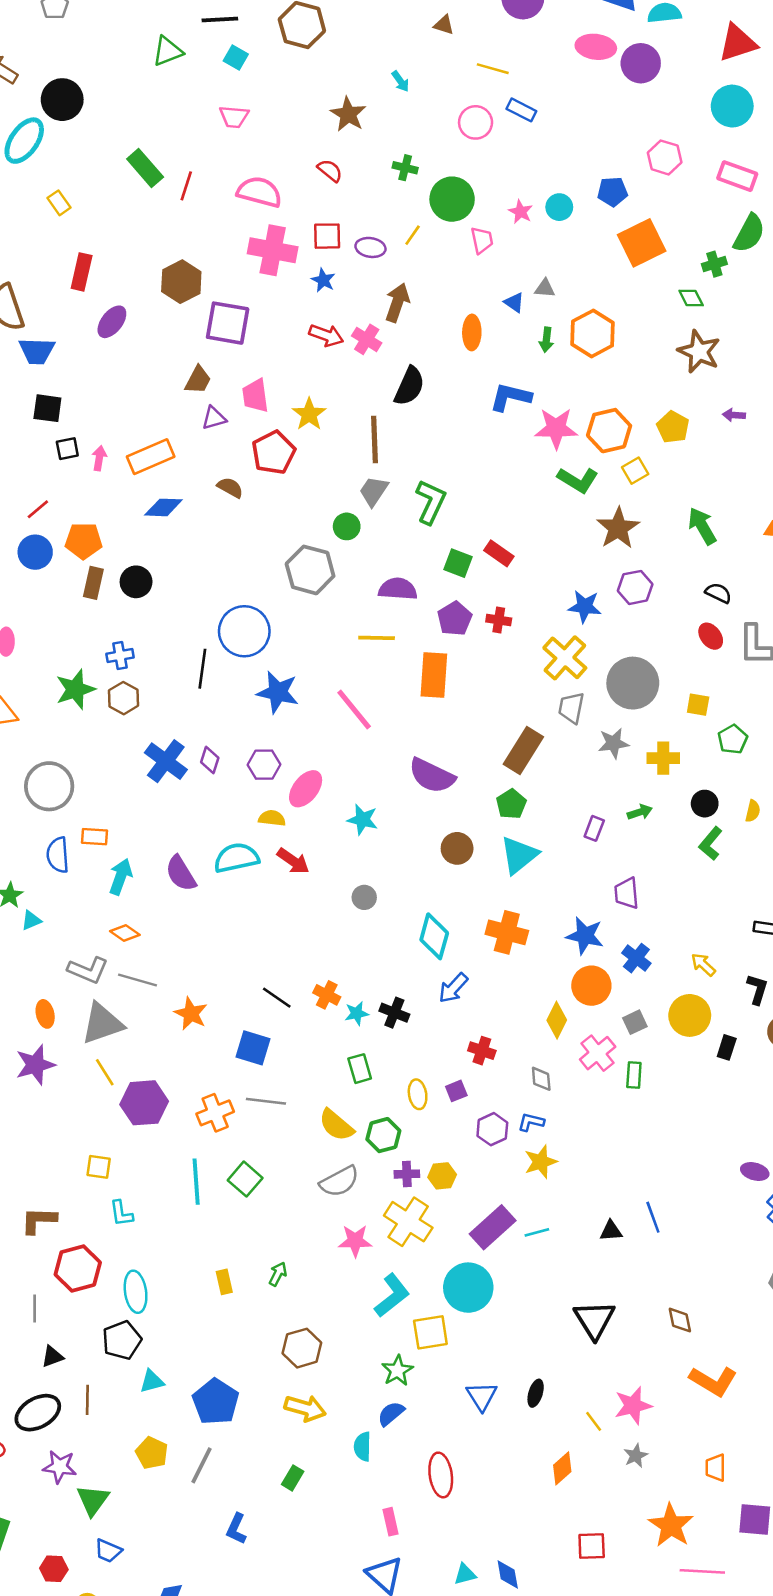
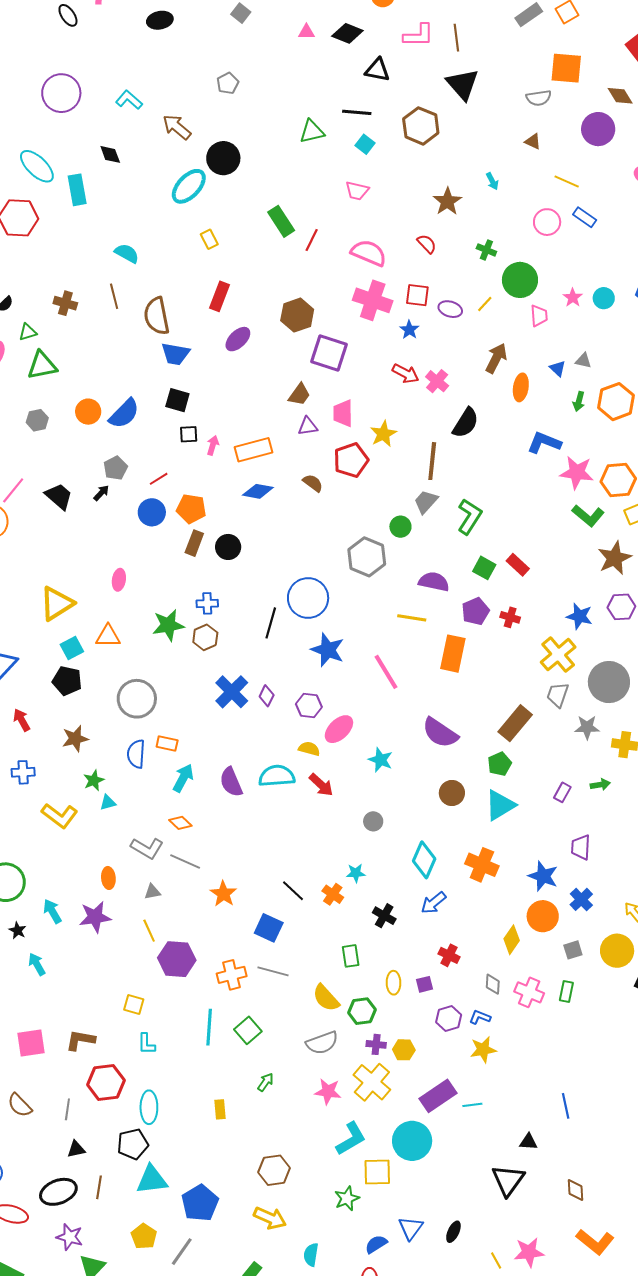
brown arrow: (397, 303) -> (496, 358), moved
cyan star: (357, 1013) -> (356, 873), moved
gray triangle: (102, 1023) -> (152, 892), size x0.5
pink cross: (598, 1053) -> (529, 992), moved, turned -36
black triangle: (611, 1231) -> (528, 1142), moved
green arrow: (278, 1274) -> (266, 1082), moved
cyan triangle: (152, 1381) -> (152, 1180), size x1.6
blue semicircle: (391, 1414) -> (376, 1244), moved

